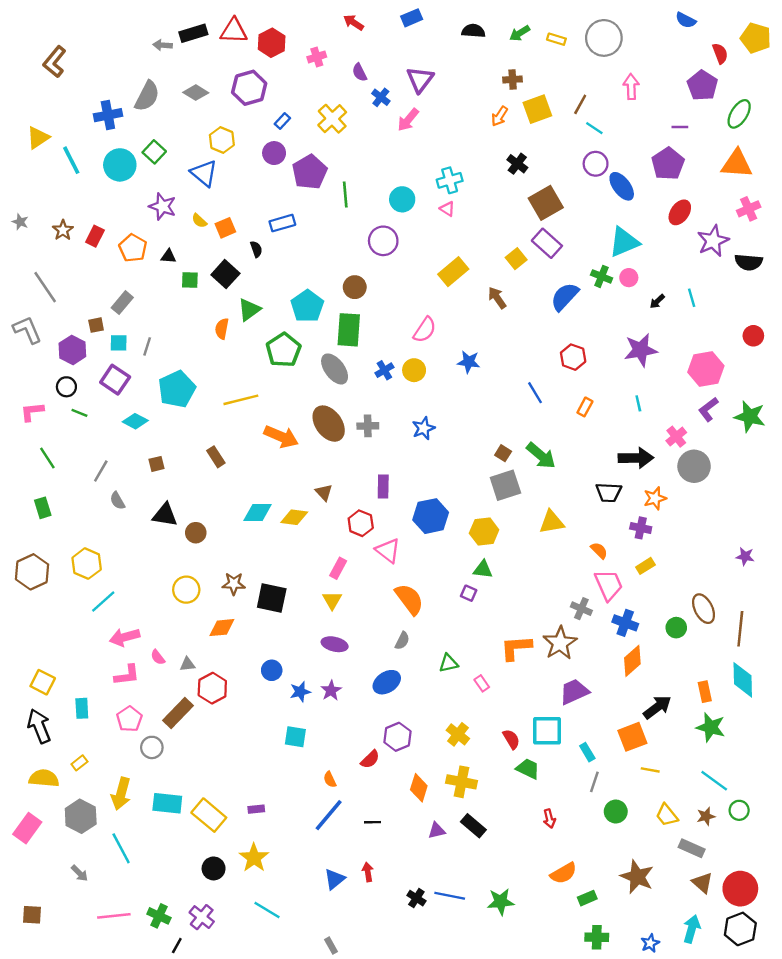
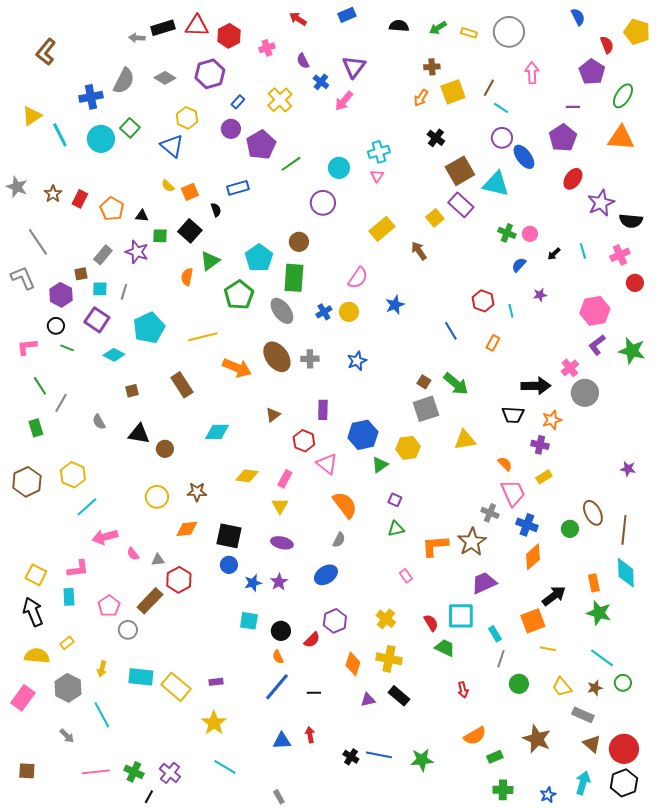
blue semicircle: (686, 20) -> (578, 17), turned -144
green line: (345, 195) -> (291, 164), turned 60
purple star: (163, 206) -> (137, 252), moved
pink triangle: (447, 209) -> (377, 176), turned 32
pink cross: (749, 209) -> (620, 255), moved
gray star: (20, 222) -> (17, 187), size x1.5
cyan triangle: (624, 242) -> (496, 184), moved, turned 36
blue semicircle: (565, 297) -> (519, 265), moved, size x0.6
purple star: (641, 350) -> (540, 295), size x0.5
blue star: (469, 362) -> (395, 305), turned -30
cyan line: (638, 403) -> (511, 311), moved
brown rectangle: (216, 457) -> (182, 385), size x1.4
gray line: (101, 471) -> (61, 403), moved
brown triangle: (324, 492) -> (273, 415), turned 35
yellow diamond: (294, 517) -> (247, 476), moved
green triangle: (483, 569) -> (380, 465), moved, turned -42
black square: (272, 598) -> (229, 536), moved
green triangle: (448, 663) -> (396, 529), moved
pink L-shape: (127, 675) -> (78, 569), moved
yellow arrow: (121, 794) -> (102, 669), size x0.6
black circle: (214, 868) -> (281, 631), moved
blue triangle: (335, 879) -> (282, 741), turned 36

